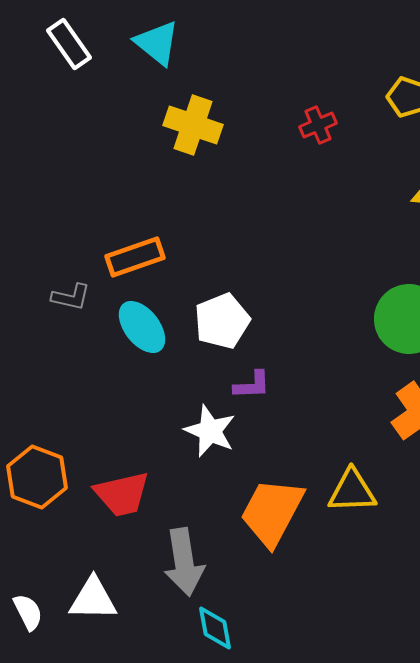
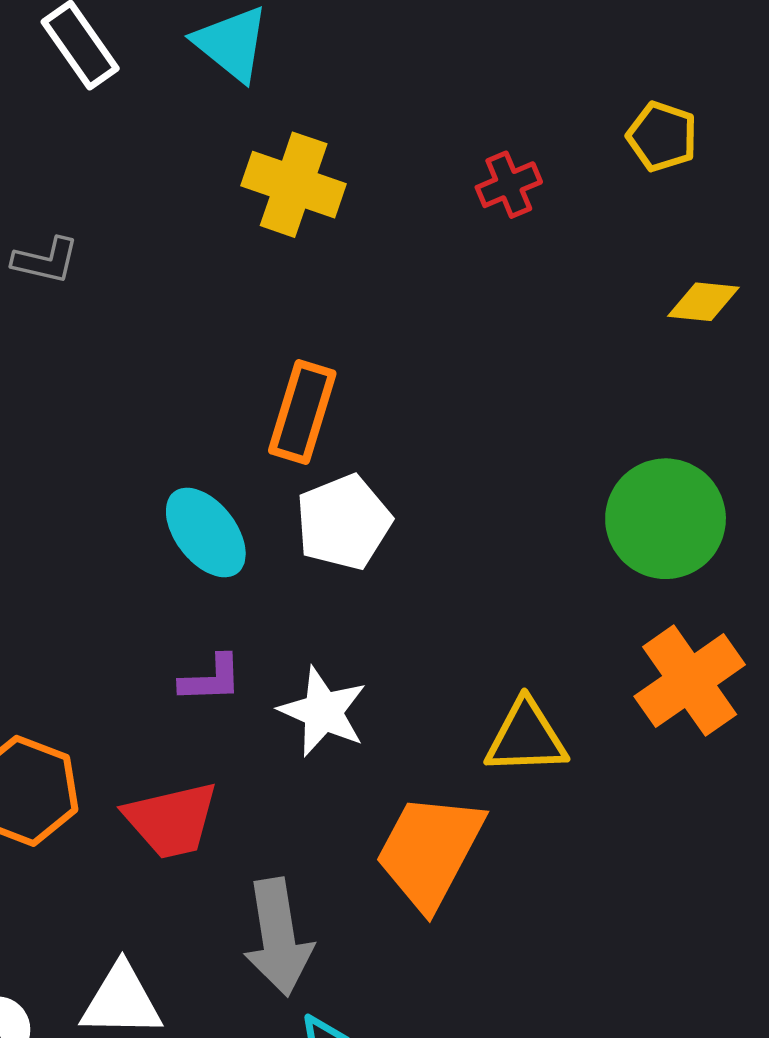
orange rectangle: (135, 257) -> (302, 412), moved, turned -54
gray L-shape: (71, 297) -> (46, 260), moved
purple L-shape: (252, 385) -> (211, 679), moved
yellow triangle: (352, 491) -> (526, 737), moved

